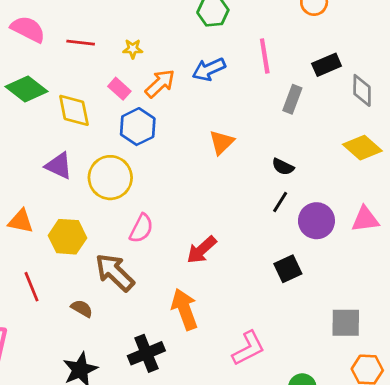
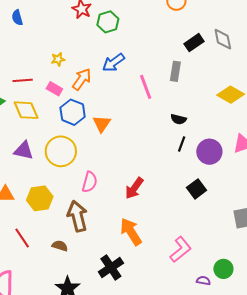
red line: (81, 43) -> (23, 80), moved
pink line: (265, 56) -> (146, 87), moved
gray diamond: (362, 90) -> (223, 39), moved
orange triangle: (222, 142) -> (102, 124), moved
brown arrow: (115, 272) -> (77, 216), turned 44

